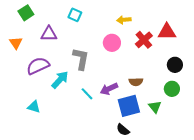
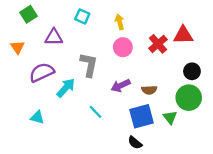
yellow arrow: (124, 20) -> (120, 22), moved, turned 80
purple arrow: (109, 89) -> (121, 86), moved
green circle: (172, 89) -> (189, 98), size x1.5
cyan line: (87, 94) -> (95, 112), moved

